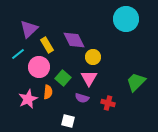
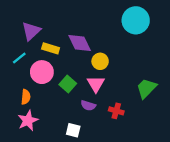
yellow rectangle: (47, 45) -> (51, 48), turned -42
orange semicircle: (48, 92) -> (26, 97), moved
pink star: (28, 99) -> (28, 121), moved

